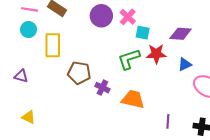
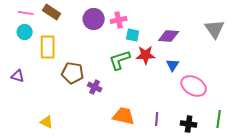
pink cross: (128, 17) -> (119, 20), turned 35
blue triangle: (185, 64) -> (173, 65), turned -32
orange trapezoid: (133, 99) -> (124, 116), moved
yellow triangle: (29, 117) -> (47, 122), moved

